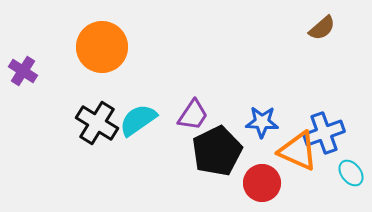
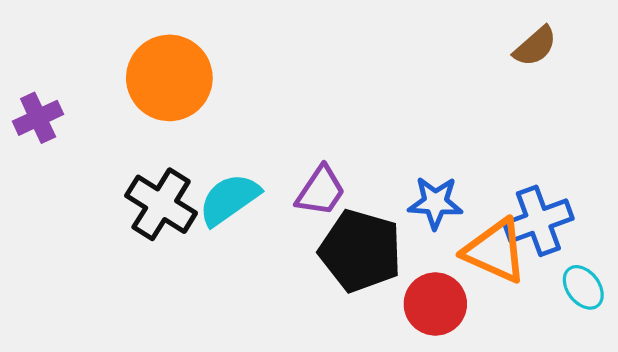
purple cross: (23, 71) -> (38, 118), turned 32
black pentagon: (217, 151) -> (361, 251), turned -30

